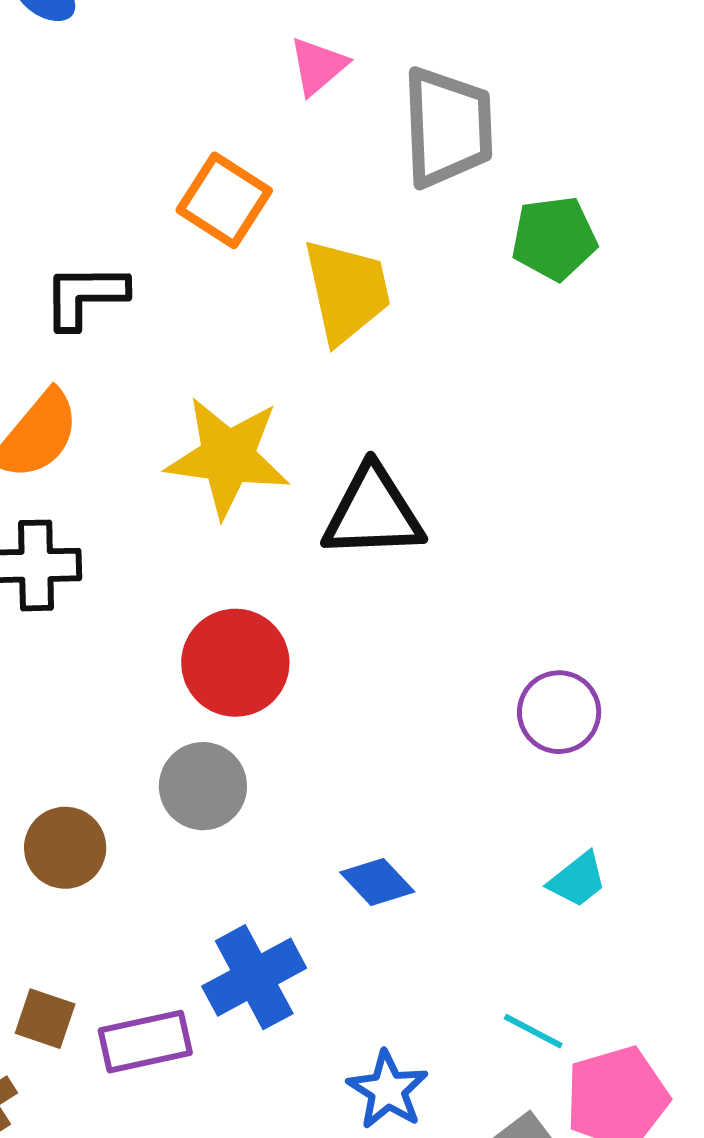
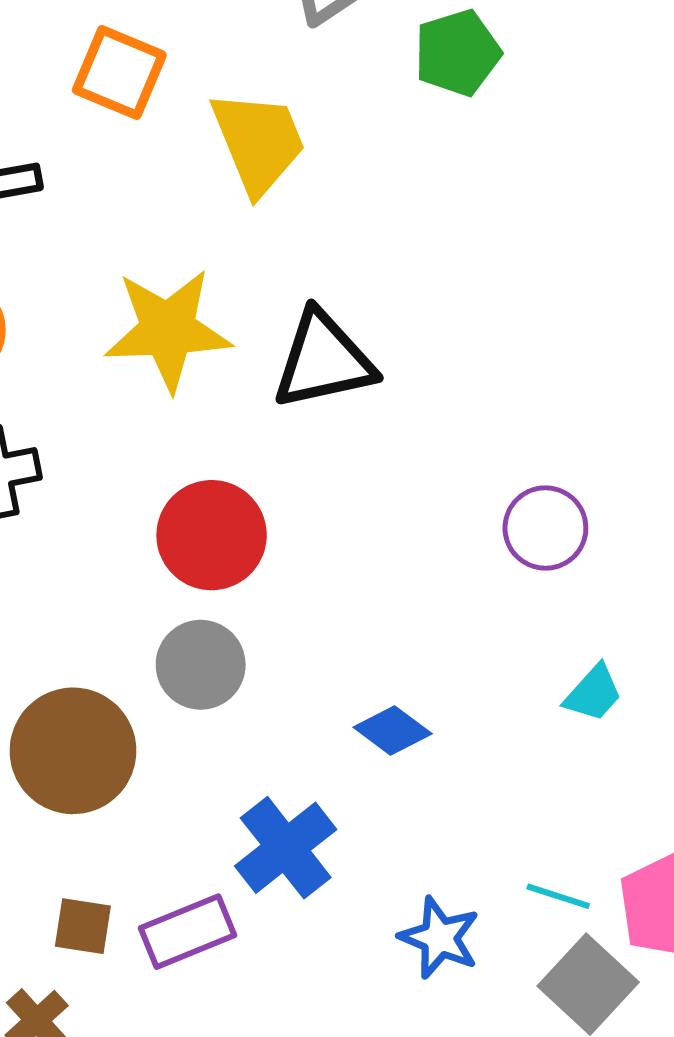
brown circle: (65, 848) -> (73, 751), size x1.5
cyan line: (533, 1031) -> (558, 896), moved

